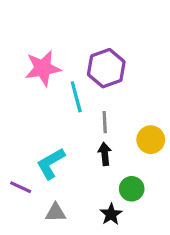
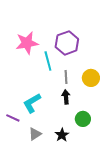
yellow circle: (151, 140) -> (91, 78), moved
gray triangle: (56, 213) -> (35, 134), turned -32
black star: (111, 214) -> (62, 135), moved

